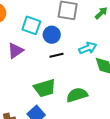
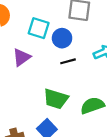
green trapezoid: (45, 88) -> (56, 99), turned 35

